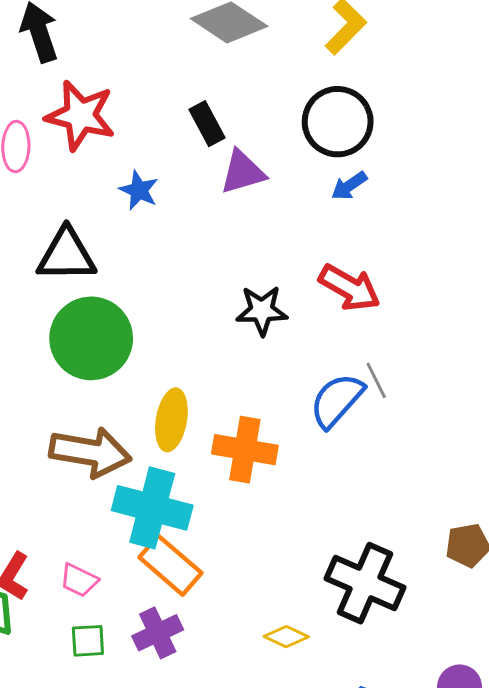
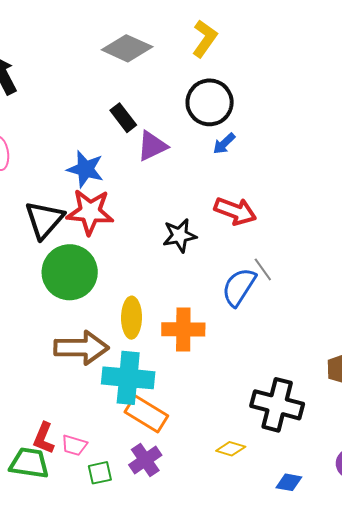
red star: (80, 115) -> (90, 212), moved
blue star: (139, 190) -> (85, 169), size x1.4
black triangle: (66, 255) -> (44, 220), turned -39
pink trapezoid: (79, 580) -> (74, 445), moved

